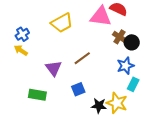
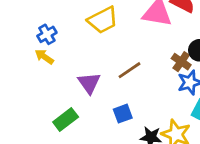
brown cross: (119, 37) -> (181, 62), moved
green rectangle: (37, 95) -> (66, 119), turned -48

